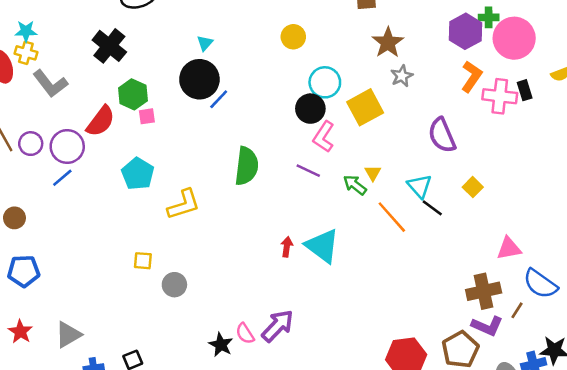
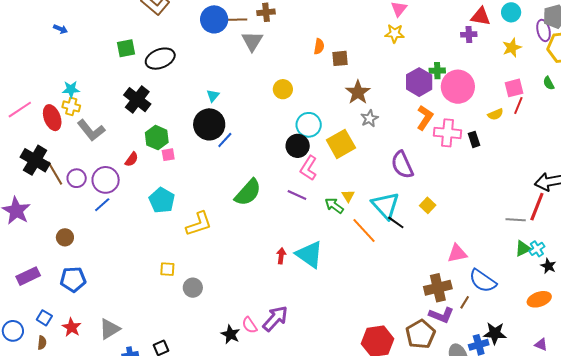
black rectangle: (525, 90) -> (474, 139), moved
red semicircle: (101, 121) -> (132, 159), size x0.6
green semicircle: (247, 166) -> (248, 192), turned 36
cyan triangle: (420, 186) -> (385, 205), size x1.4

